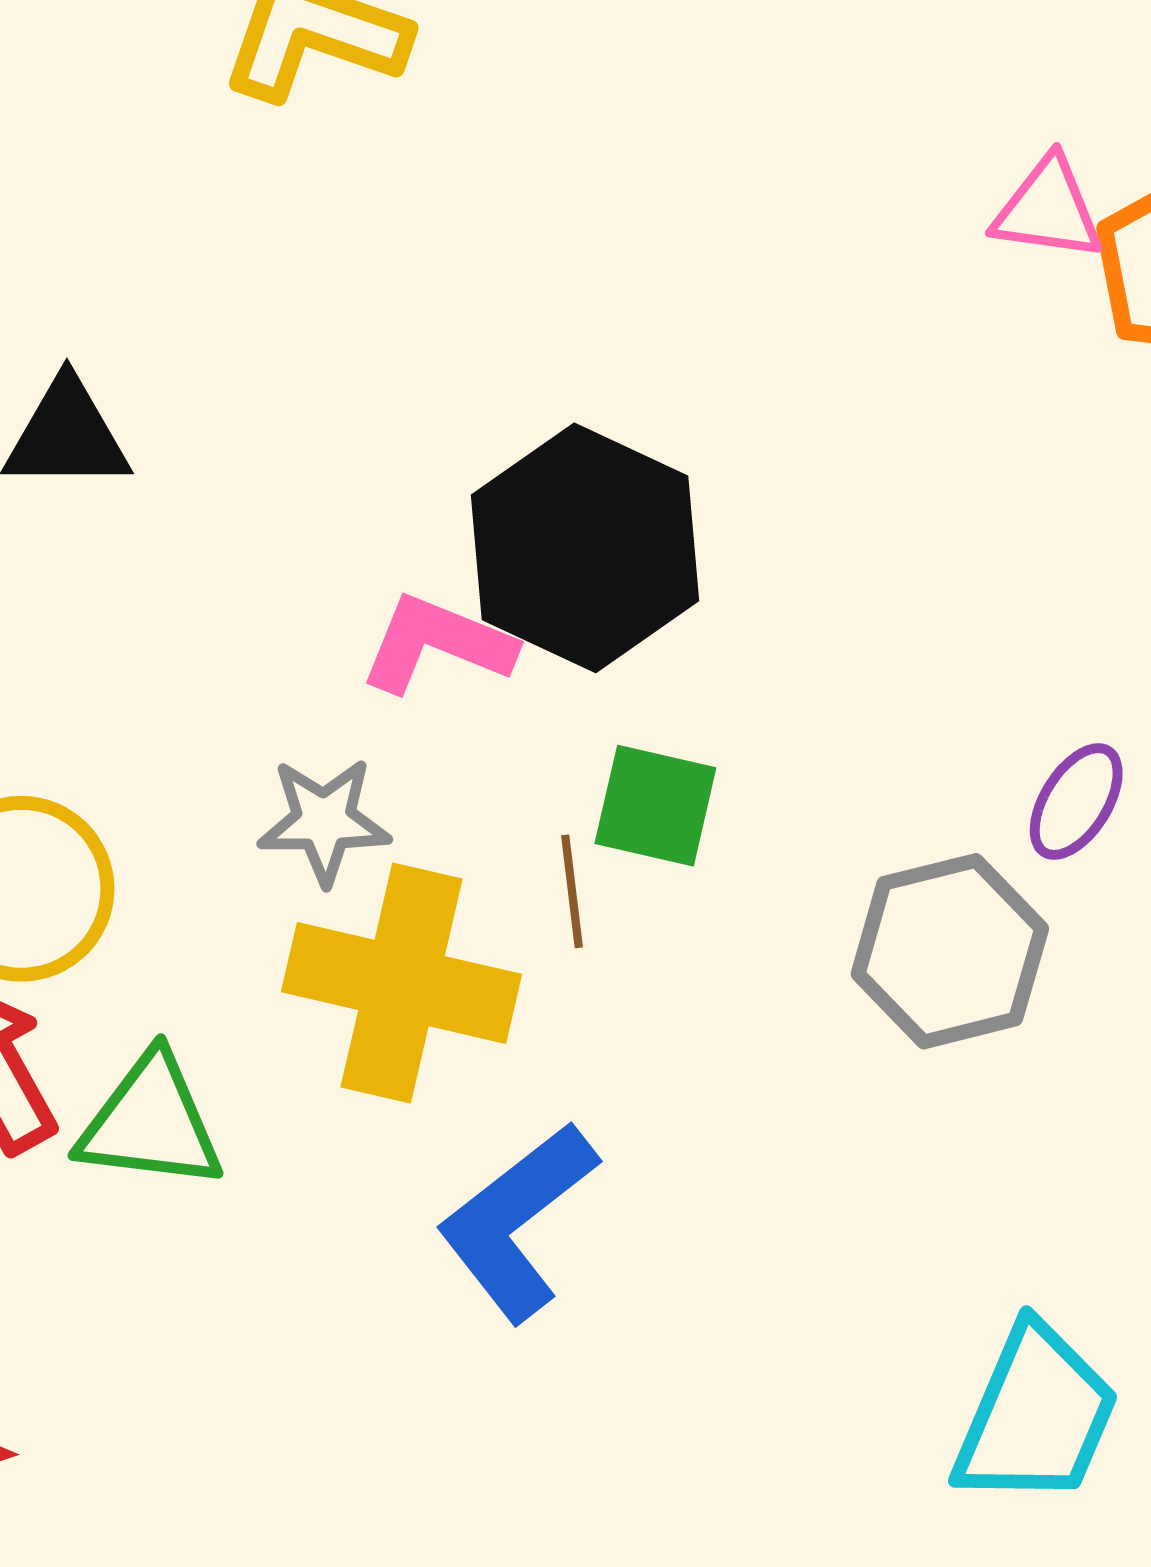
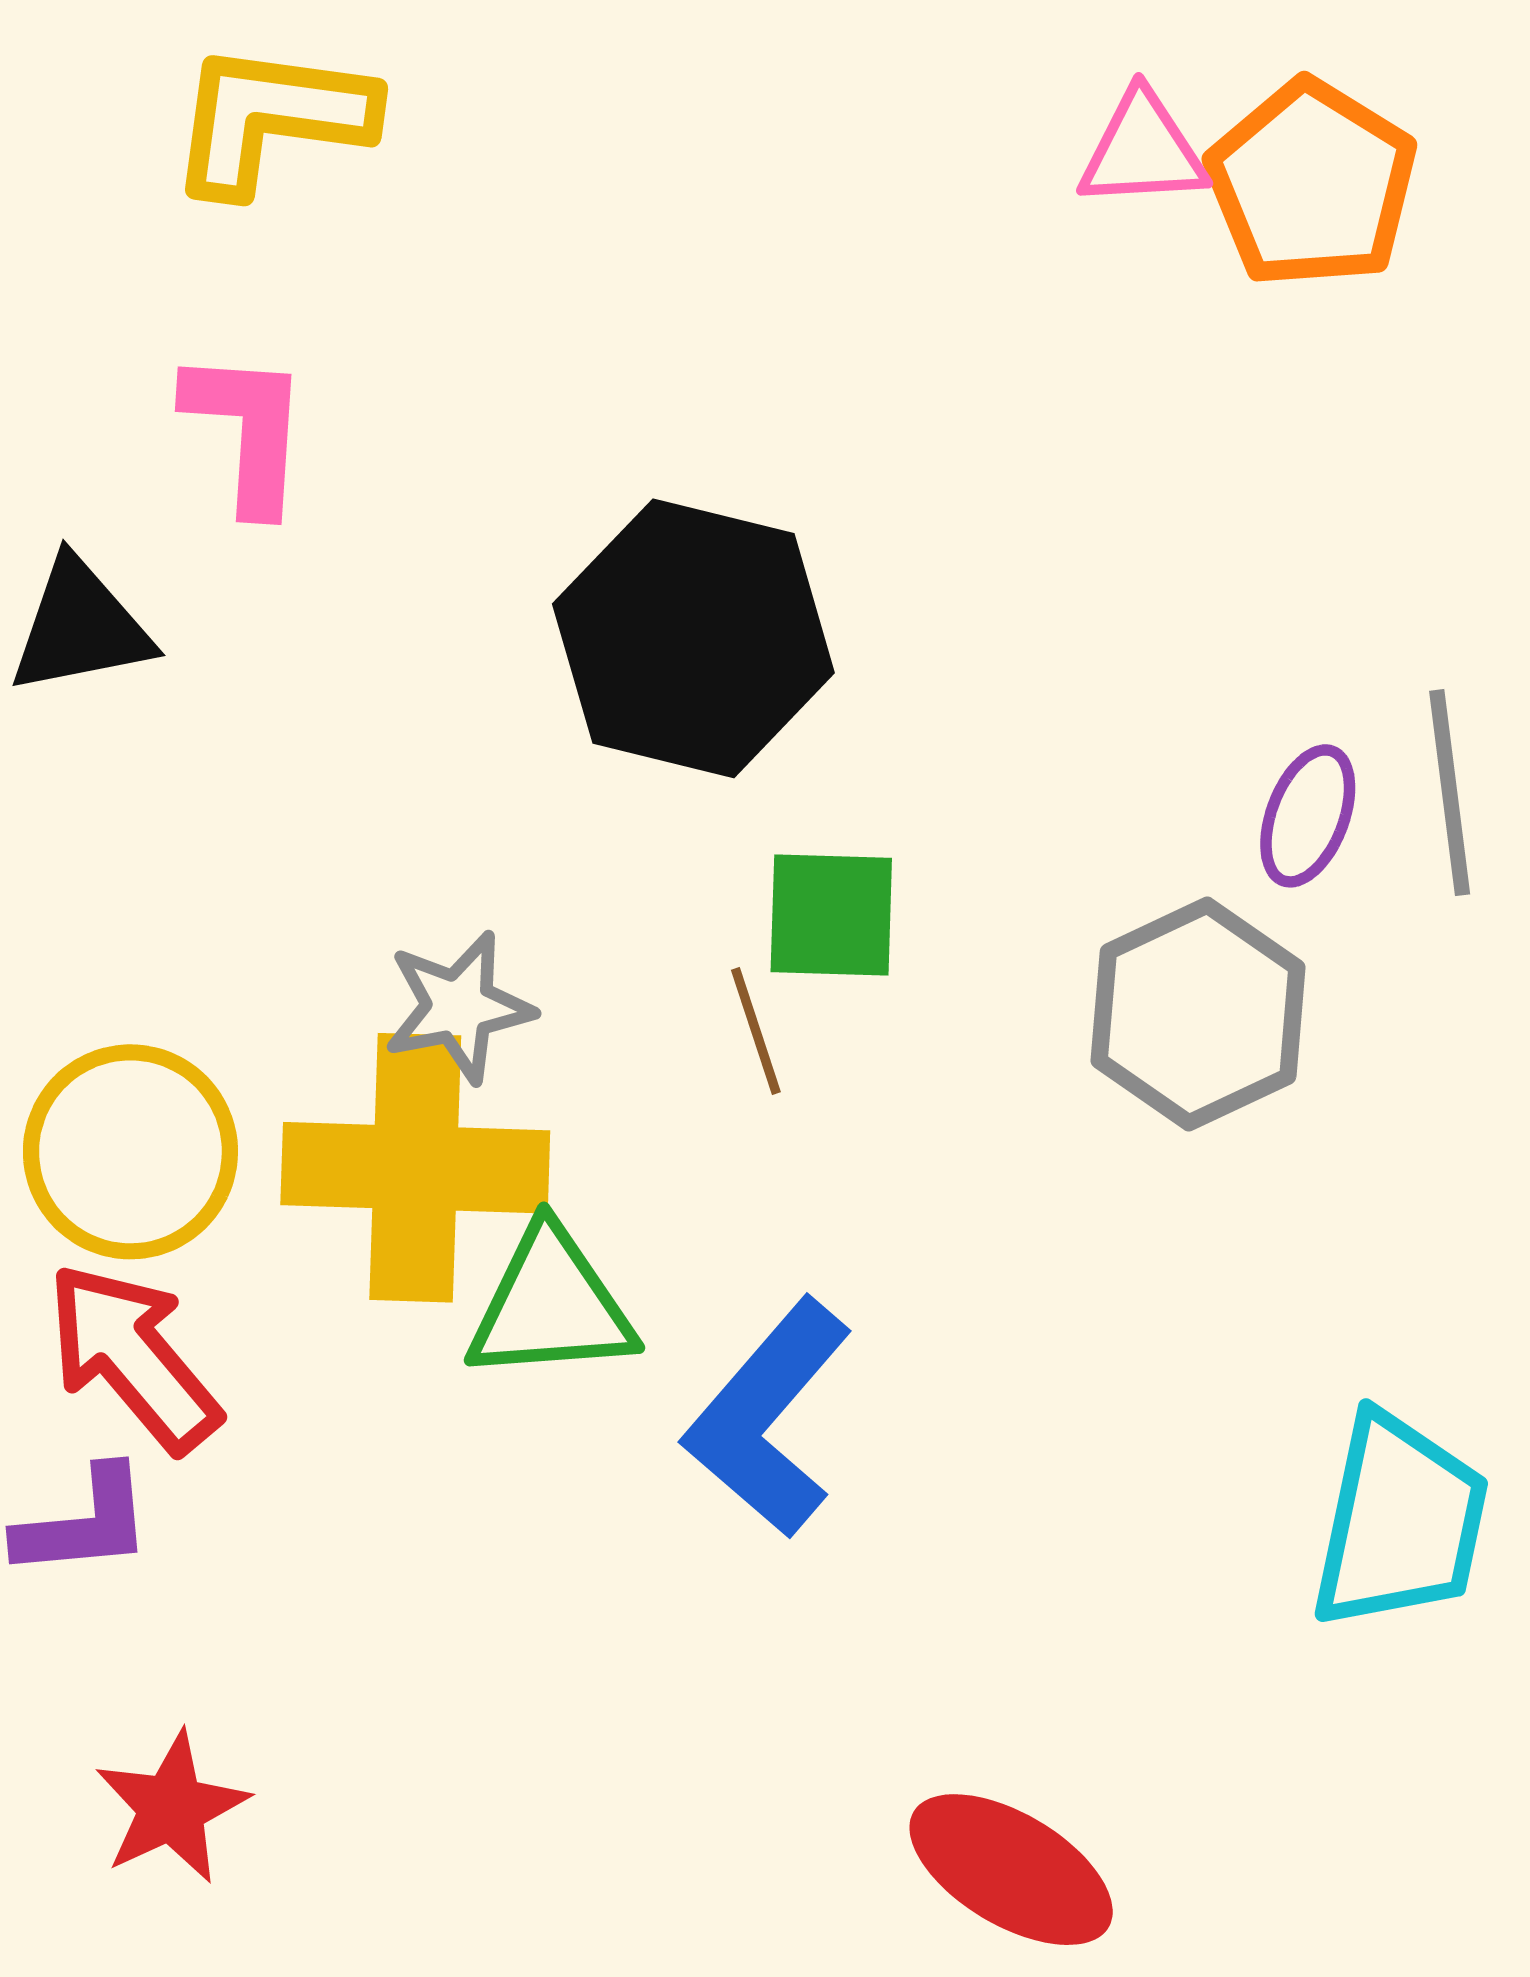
pink L-shape: (437, 644) -> (247, 430), moved, turned 83
yellow cross: (402, 983) -> (415, 1168), moved
green triangle: (151, 1123) -> (551, 1305), moved

